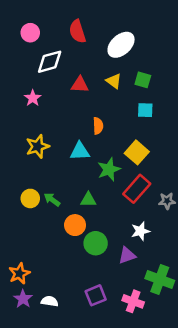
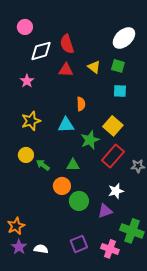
red semicircle: (77, 31) -> (67, 44), moved
white ellipse: (121, 45) -> (124, 38), moved
yellow circle: (30, 198) -> (26, 155), moved

